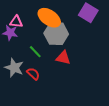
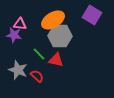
orange ellipse: (49, 18) -> (53, 20), turned -65
red triangle: (63, 58) -> (56, 60), moved

